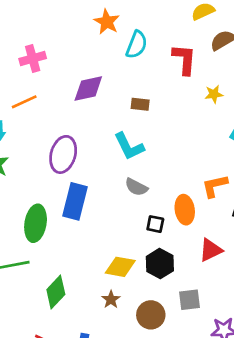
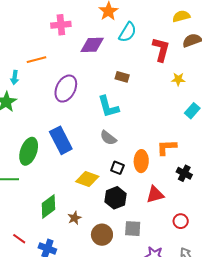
pink cross: (33, 59) -> (61, 25), moved
purple diamond: (88, 89) -> (92, 45), moved
purple ellipse: (63, 154) -> (66, 89), moved
blue rectangle: (75, 201) -> (61, 140), turned -52
yellow diamond: (120, 267) -> (87, 179), moved
green diamond: (56, 292) -> (48, 206), moved

